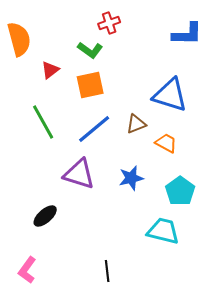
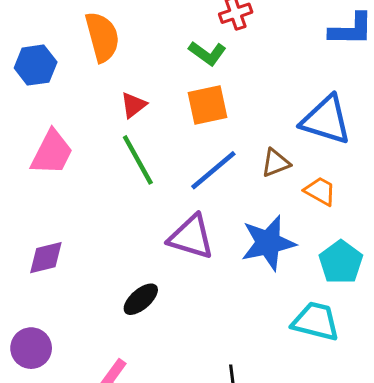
red triangle: (50, 70) -> (133, 105), moved
blue star: (131, 178) -> (268, 243), size x1.5

